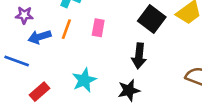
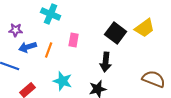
orange line: (66, 29) -> (49, 50), moved
cyan star: (84, 80) -> (63, 81), turned -30

